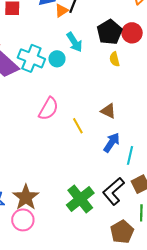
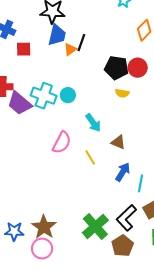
black pentagon: (110, 32) -> (116, 68), turned -30
cyan arrow: (74, 42) -> (93, 123), moved
yellow semicircle: (115, 59) -> (122, 93), turned -64
brown pentagon: (122, 232) -> (122, 246), moved

